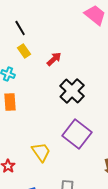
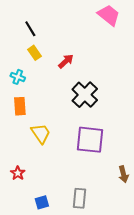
purple square: (77, 134) -> (90, 140), turned -32
yellow trapezoid: (41, 152) -> (41, 133), moved

